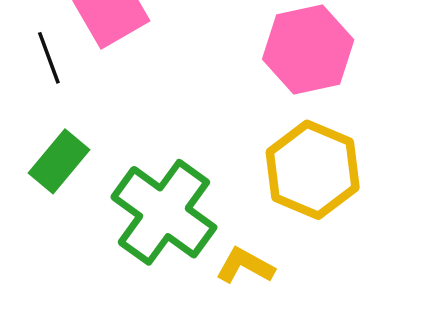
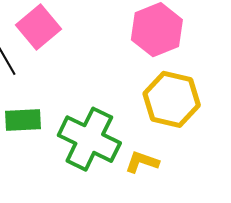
green rectangle: (59, 161) -> (23, 120), turned 57

